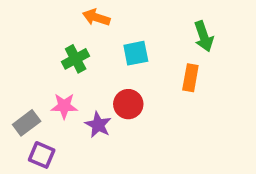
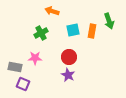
orange rectangle: (190, 78) -> (92, 31), moved
gray rectangle: (27, 123) -> (15, 67), turned 48
purple star: (98, 125) -> (68, 75), moved

